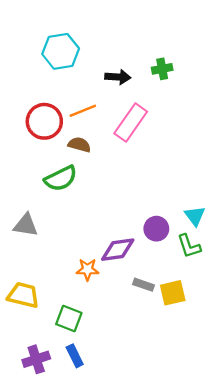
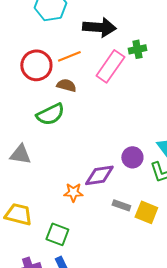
green cross: (162, 69) -> (137, 49), moved
black arrow: (118, 77) -> (99, 27), size x1.5
yellow square: (173, 293) -> (146, 212), turned 35

